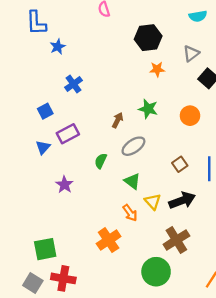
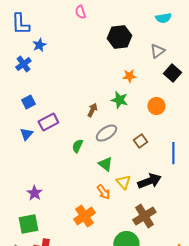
orange star: (157, 69) -> (129, 76), moved
blue cross: (73, 84) -> (23, 64), moved
brown square: (180, 164) -> (140, 141), moved
purple star: (64, 185) -> (34, 193), moved

